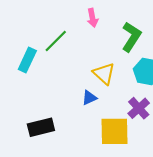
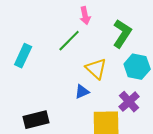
green line: (56, 41) -> (69, 41), moved

